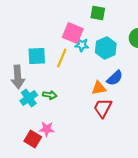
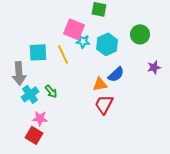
yellow line: (62, 58) -> (63, 54), turned -48
green arrow: (50, 95) -> (51, 91), turned 40
pink star: (47, 129) -> (40, 118), moved

